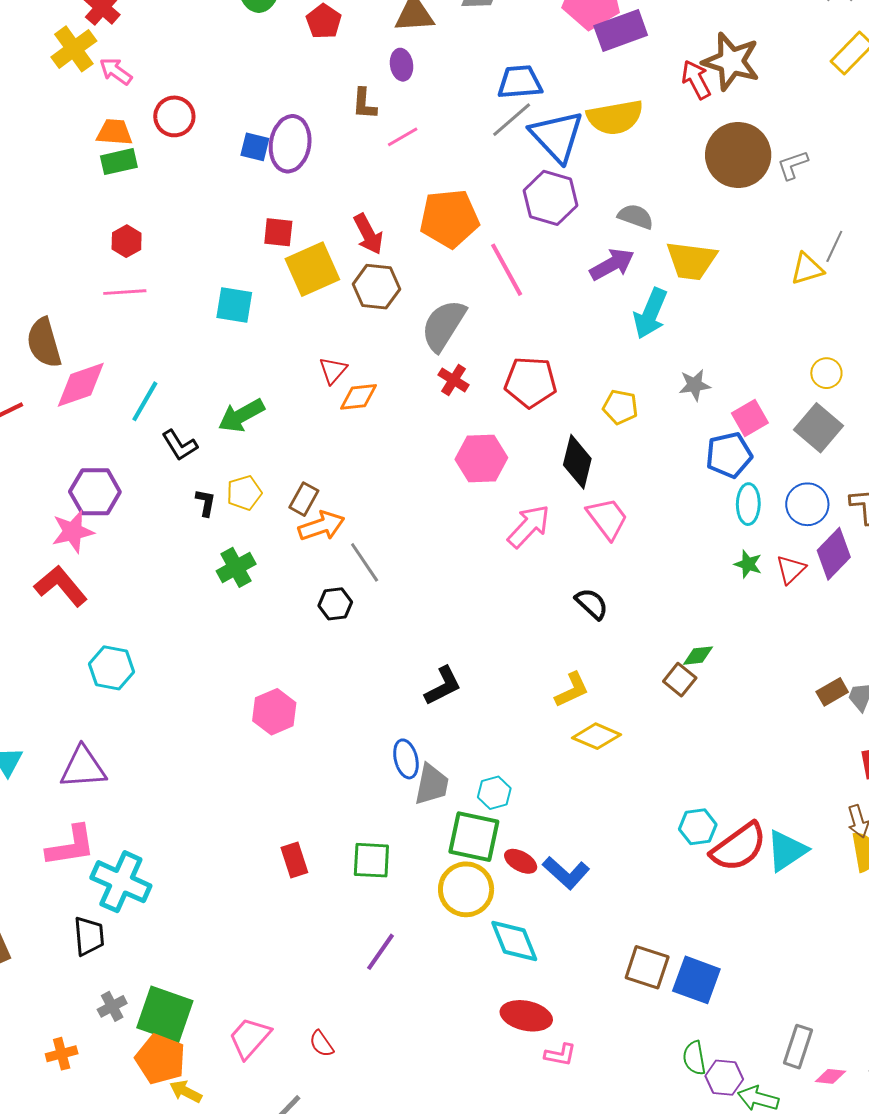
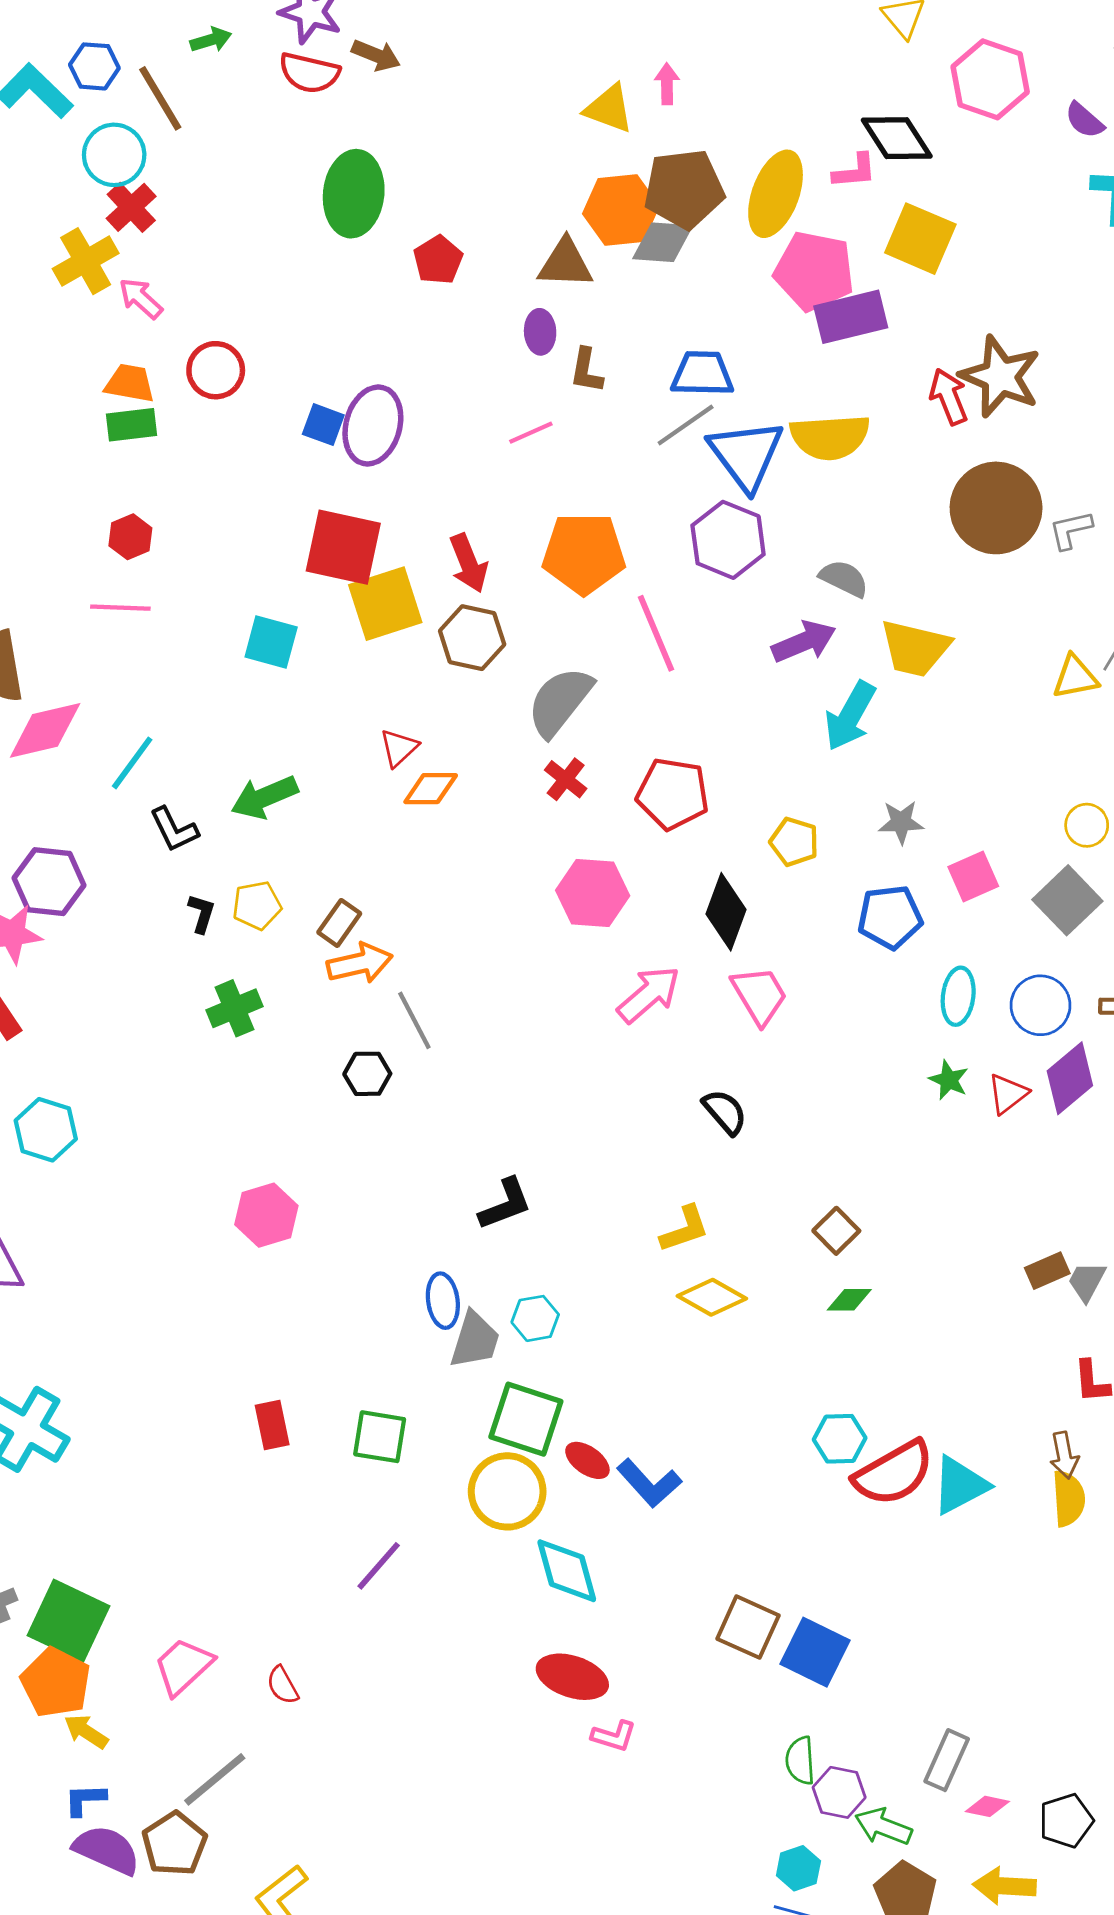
brown L-shape: (364, 104) -> (586, 371), moved
red square: (278, 232) -> (343, 547), size x1.8
blue pentagon: (729, 455) -> (890, 917), moved
green diamond: (698, 656) -> (849, 1300), moved
cyan hexagon: (494, 793) -> (535, 1318), moved

